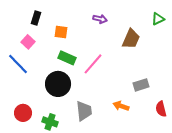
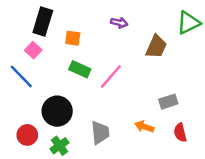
black rectangle: (36, 18) -> (43, 21), size x1.6
green triangle: (158, 19) -> (188, 23), size x1.5
black circle: (58, 84) -> (57, 111), moved
red semicircle: (161, 109) -> (180, 133), moved
green cross: (50, 122) -> (60, 146), turned 35

